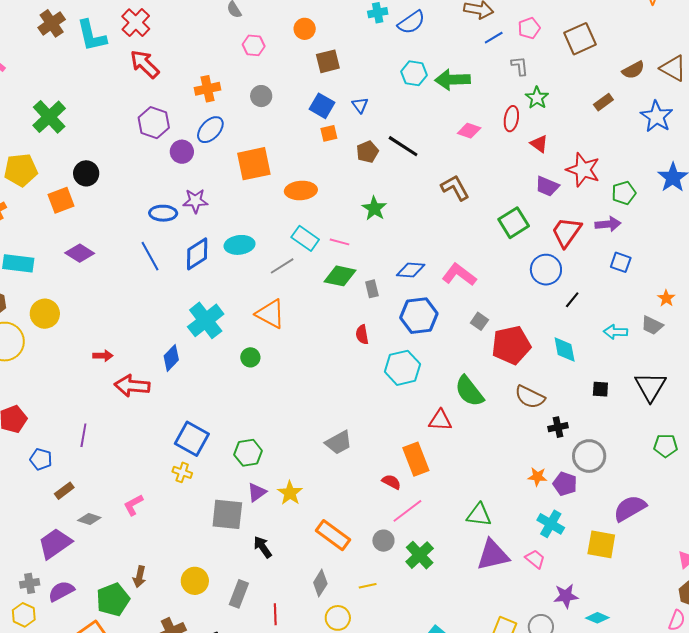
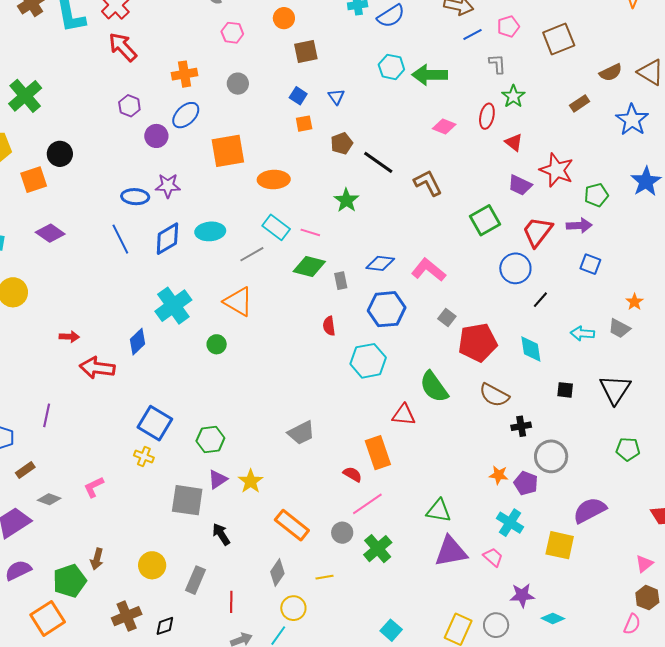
blue square: (322, 106) -> (298, 96), size x0.7
purple hexagon: (154, 123) -> (129, 106), size x0.7
black line: (403, 146) -> (378, 162), moved

